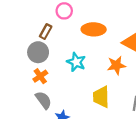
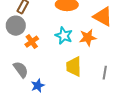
cyan star: (76, 62) -> (64, 36), moved
orange cross: (40, 76) -> (32, 42), moved

